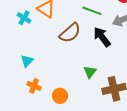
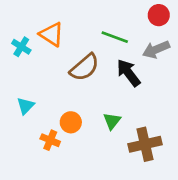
orange cross: (34, 86) -> (50, 140), moved
orange circle: (60, 96) -> (71, 122), moved

